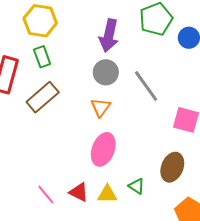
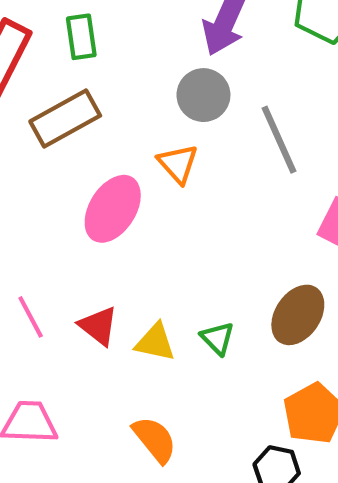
orange triangle: (101, 107) -> (178, 164), turned -30
pink ellipse: (103, 149) -> (113, 209), moved

